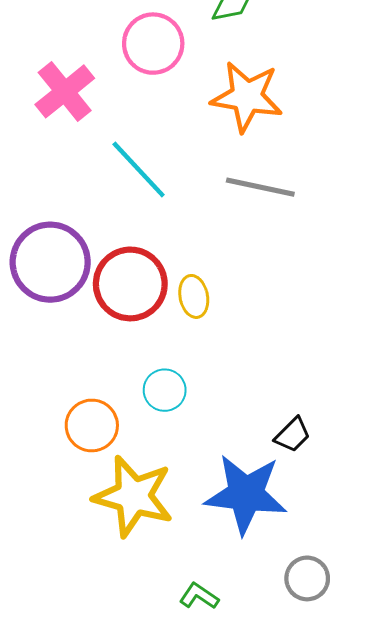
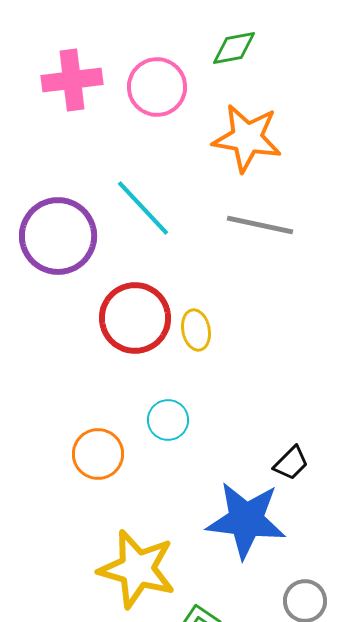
pink cross: (65, 91) -> (72, 80), moved, turned 32
purple circle: (50, 262) -> (58, 236), moved
yellow star: (133, 496) -> (137, 569), moved

